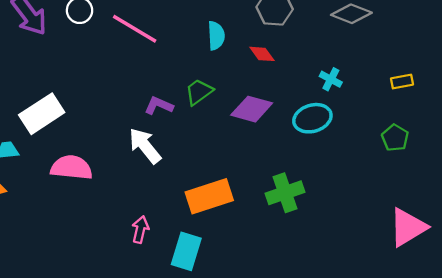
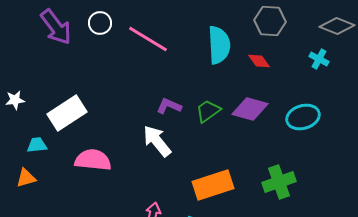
cyan semicircle: (216, 36) -> (219, 45), size x1.5
cyan cross: (331, 79) -> (319, 59), moved
green trapezoid: (199, 92) -> (208, 111), moved

